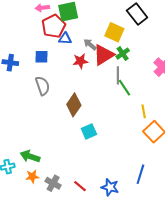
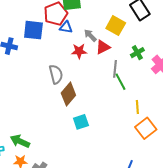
green cross: (123, 54) -> (137, 53), moved
red triangle: (104, 55) -> (103, 47), size x0.7
blue square: (41, 57) -> (33, 30), moved, size x1.5
gray semicircle: (42, 86) -> (56, 74), moved

